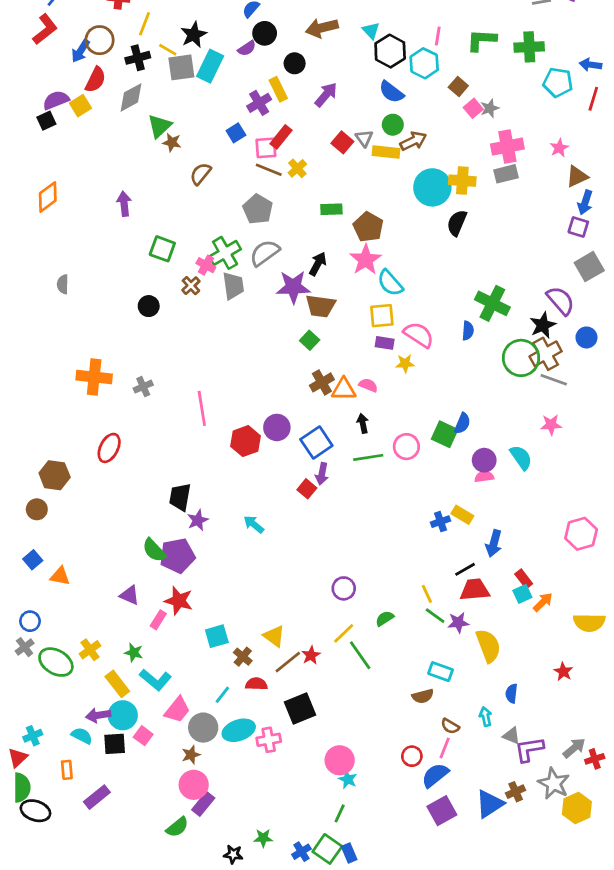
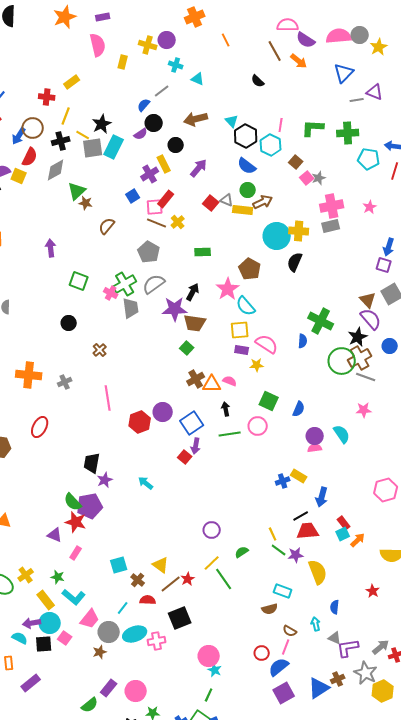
yellow square: (80, 106) -> (19, 176), turned -35
gray triangle: (364, 138) -> (227, 200), turned -32
brown triangle: (577, 177) -> (368, 300), moved, turned -48
brown pentagon: (368, 227) -> (250, 269), moved
brown cross: (191, 286) -> (100, 350), moved
green square: (445, 434) -> (269, 401), moved
red star: (179, 601) -> (76, 522), moved
pink circle: (194, 785) -> (136, 691), moved

